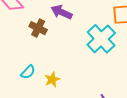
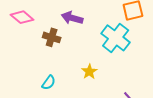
yellow star: (52, 79) -> (89, 72), moved

